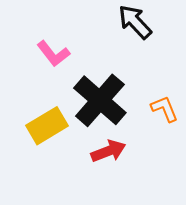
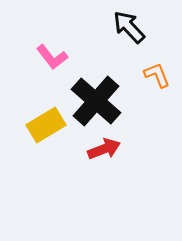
orange L-shape: (165, 109) -> (157, 75), moved

